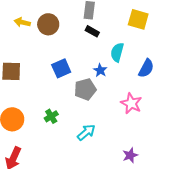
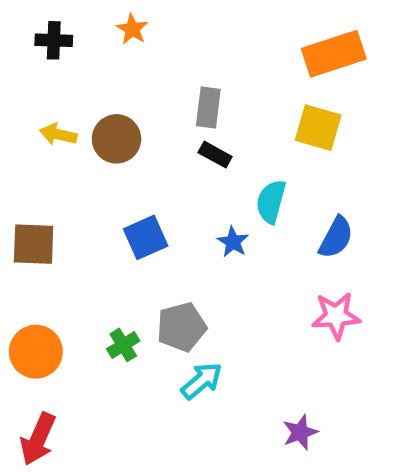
gray pentagon: (85, 89) -> (181, 327), moved
pink star: (131, 103) -> (336, 316), moved, turned -30

